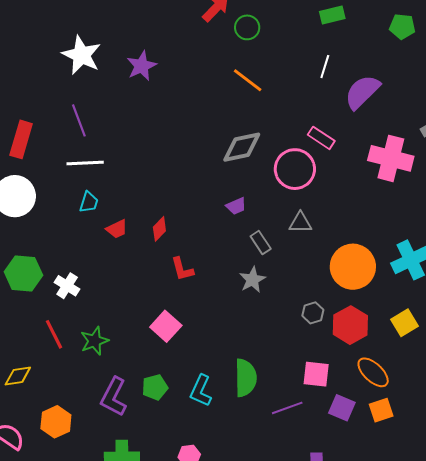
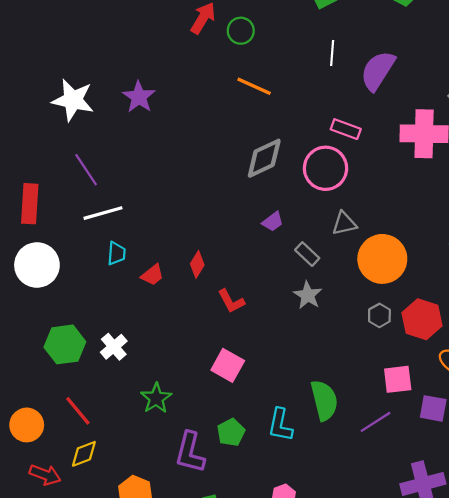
orange circle: (353, 267) -> (382, 259), moved
white cross: (67, 286) -> (114, 347), turned 30
red line: (54, 334) -> (78, 411), moved

